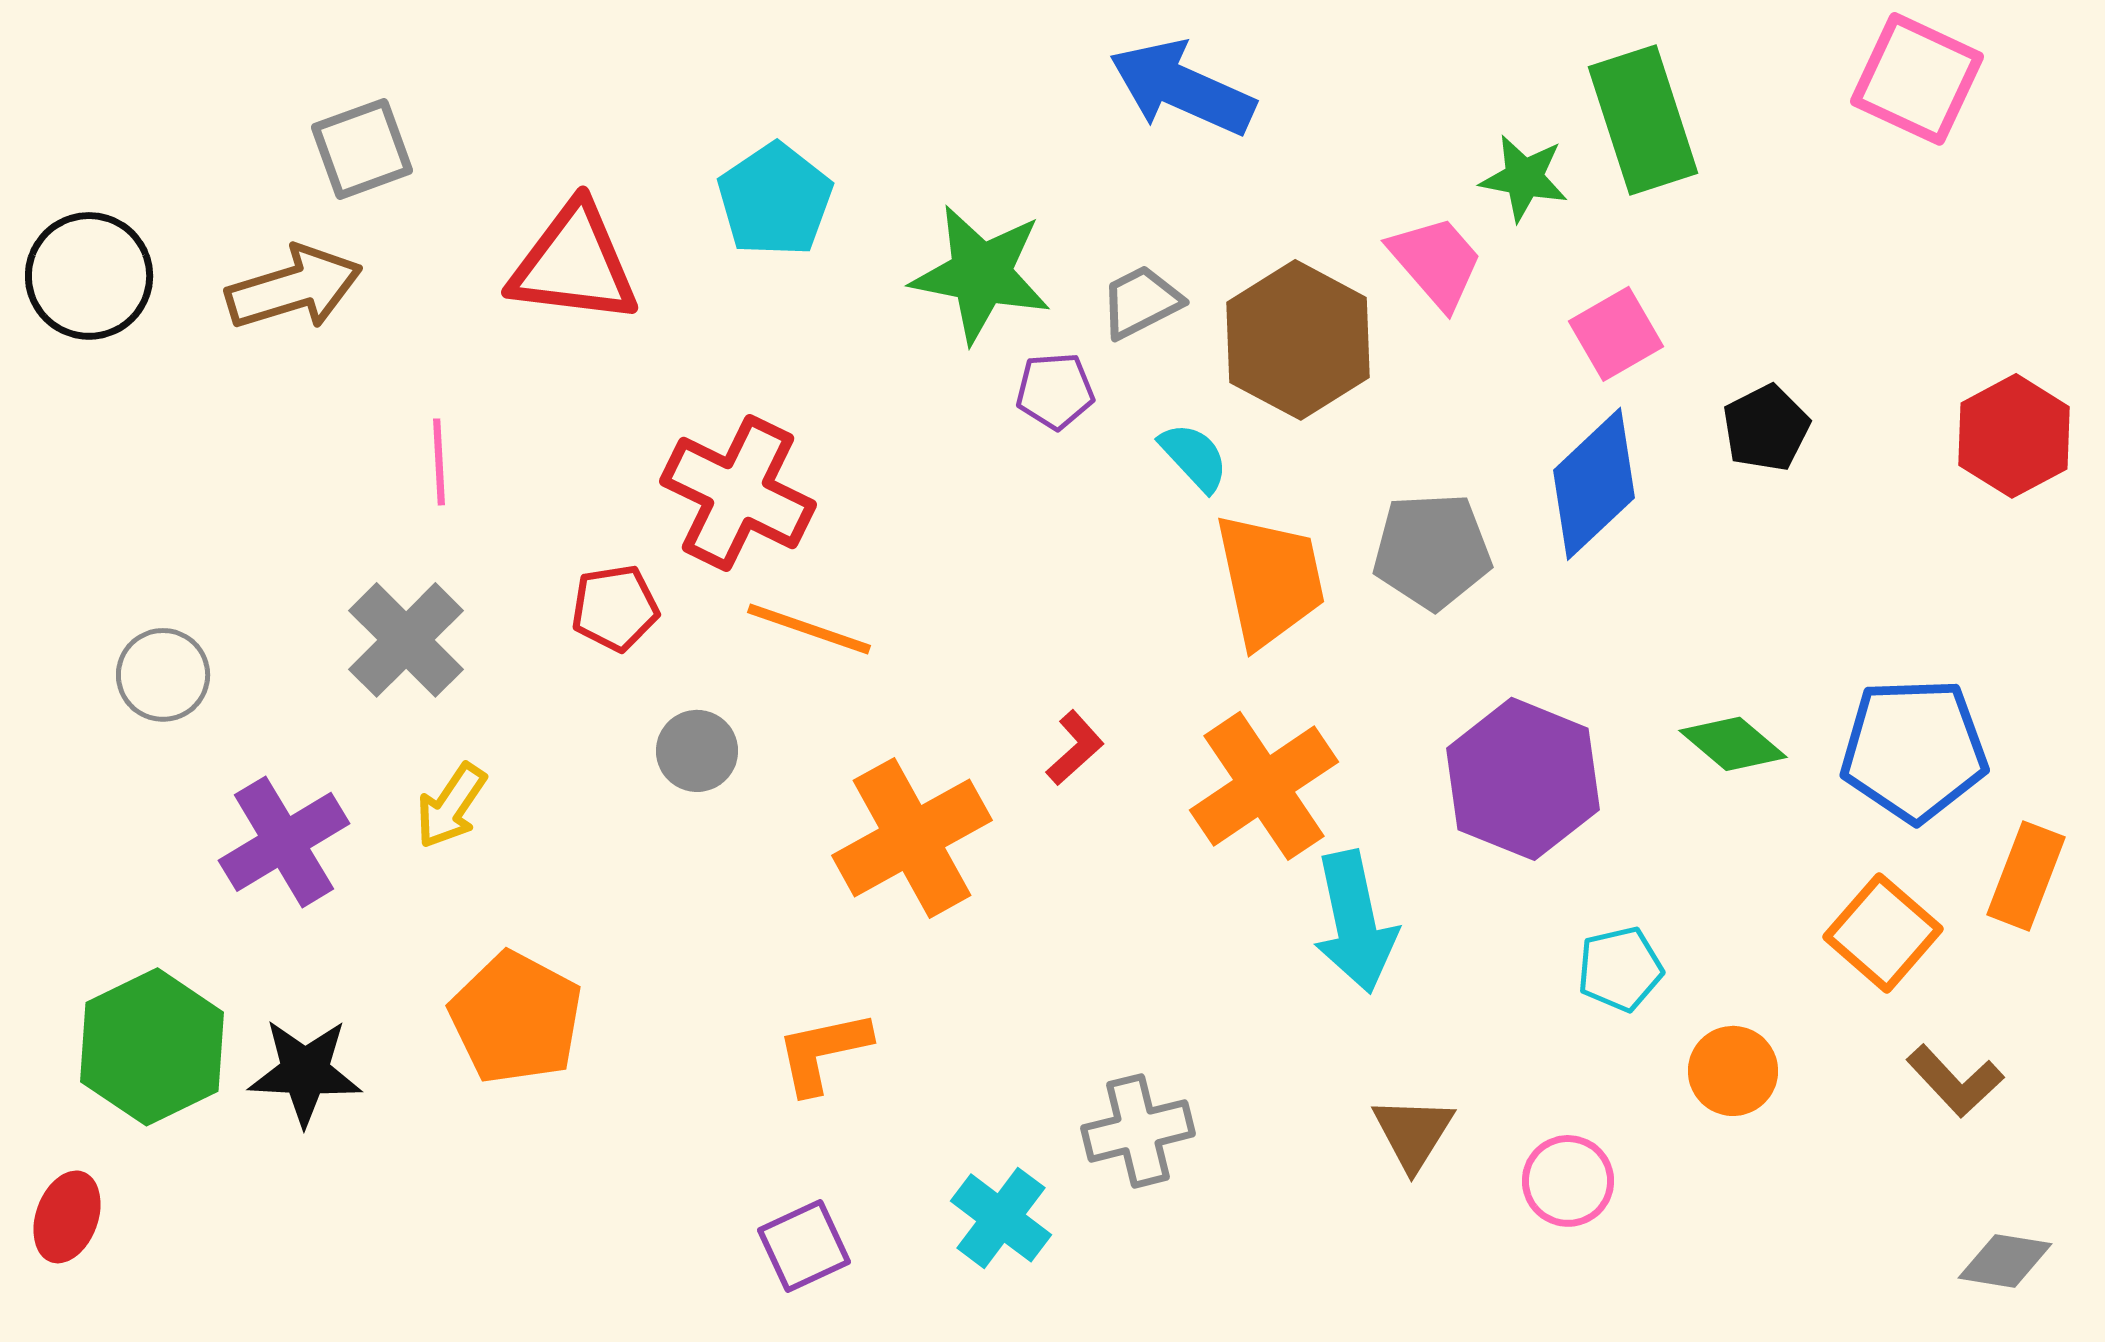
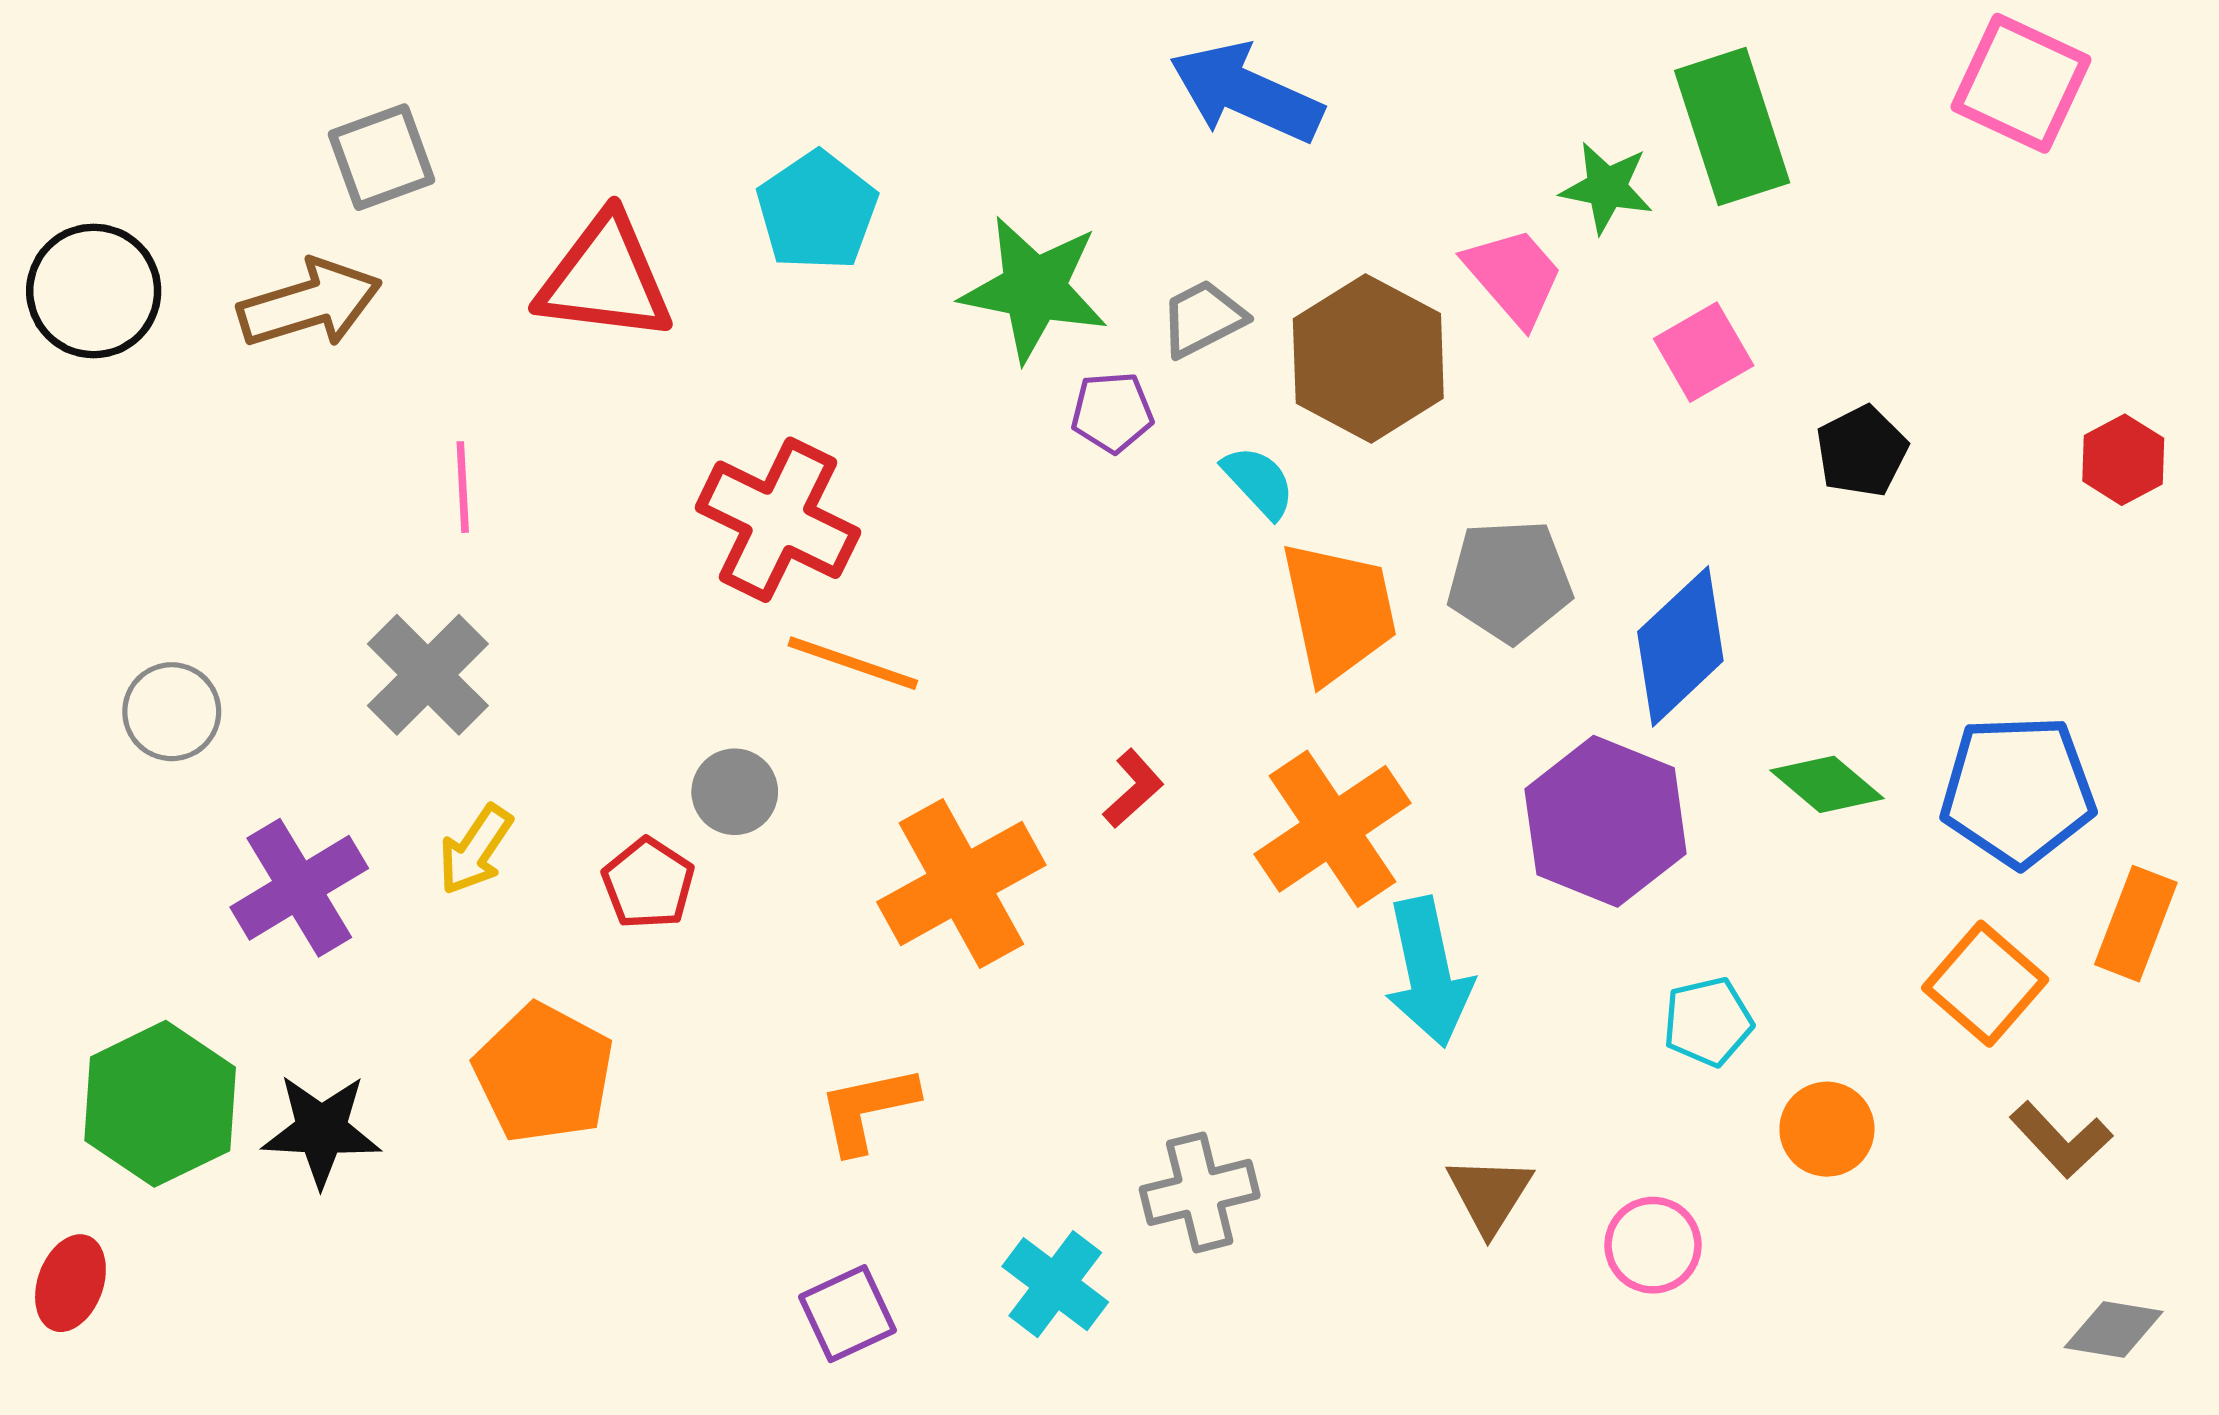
red hexagon: (2014, 436) -> (2123, 460), size x0.7
blue diamond: (1594, 484) -> (1680, 646), moved
red pentagon: (615, 608) -> (648, 884), moved, turned -30

